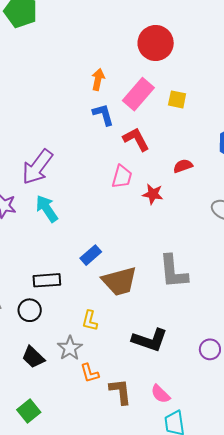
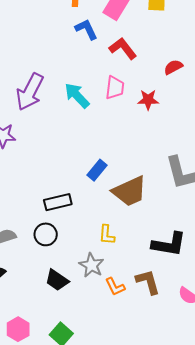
cyan arrow: (47, 209) -> (77, 96), moved
brown L-shape: (120, 391) -> (148, 282), moved

